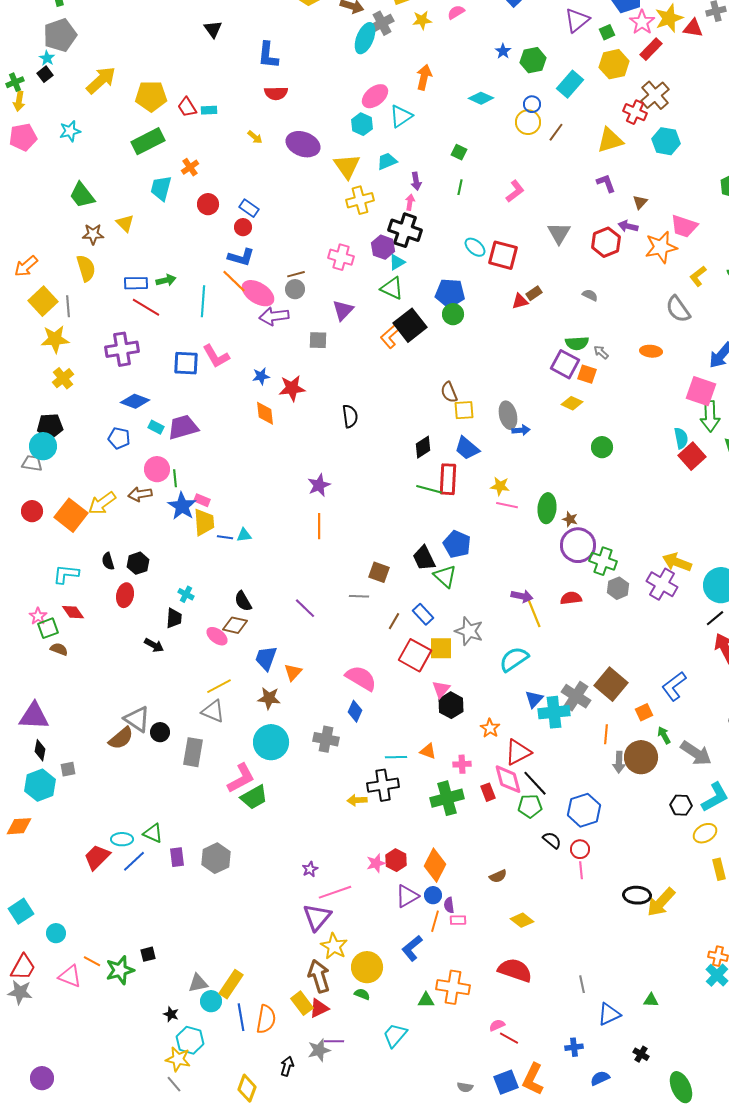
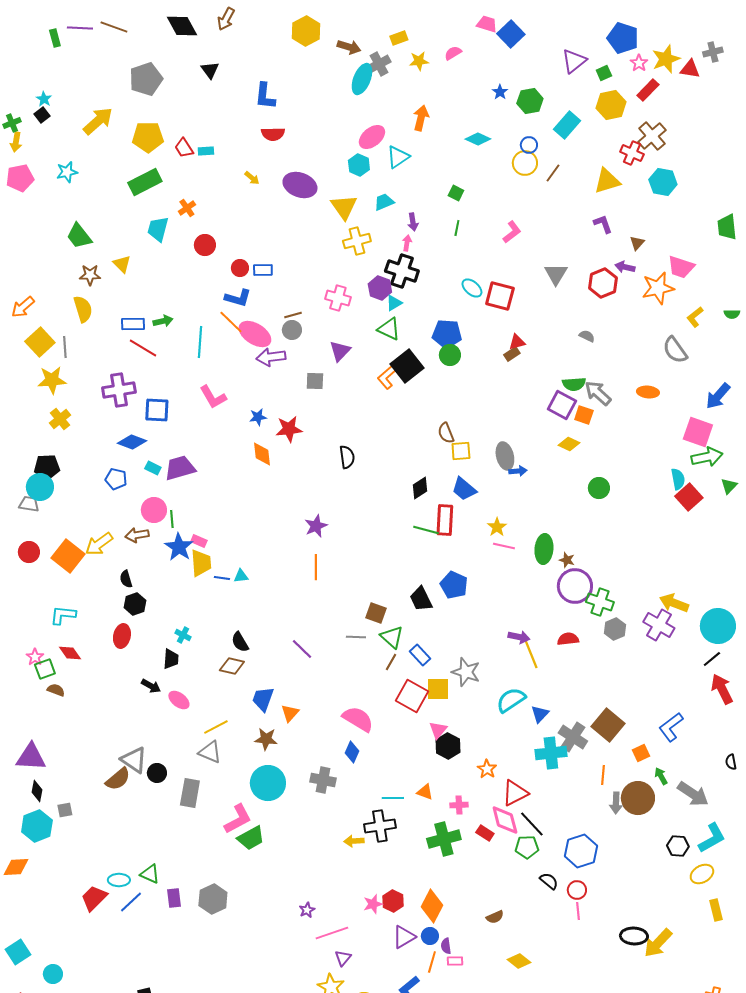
pink star: (642, 22) -> (639, 63), size x0.7
gray pentagon: (60, 35) -> (146, 79), moved
blue rectangle: (249, 208) -> (263, 270), moved, turned -36
brown rectangle: (534, 293) -> (512, 354), moved
gray arrow: (601, 352) -> (598, 393), size x1.8
blue square: (186, 363) -> (157, 410), moved
green arrow: (710, 416) -> (707, 457), turned -100
yellow star: (500, 486) -> (497, 527), turned 30
black semicircle: (108, 561) -> (126, 579), moved
green triangle: (445, 576) -> (392, 637), moved
pink ellipse: (217, 636) -> (179, 700), moved
blue triangle: (534, 699) -> (540, 714), moved
red rectangle: (488, 792) -> (485, 833), turned -36
purple triangle: (317, 917) -> (343, 958), moved, size x0.6

